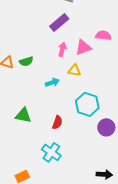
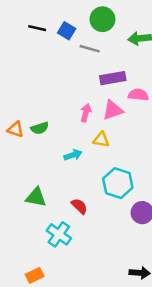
purple rectangle: (59, 22) -> (113, 78), moved, turned 30
red semicircle: (57, 122) -> (79, 206), turned -64
cyan cross: (51, 152) -> (59, 234), moved

